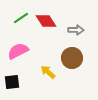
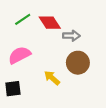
gray arrow: (76, 30) -> (71, 36), moved

